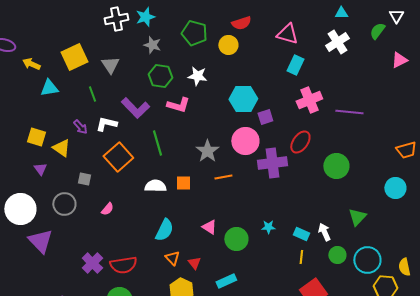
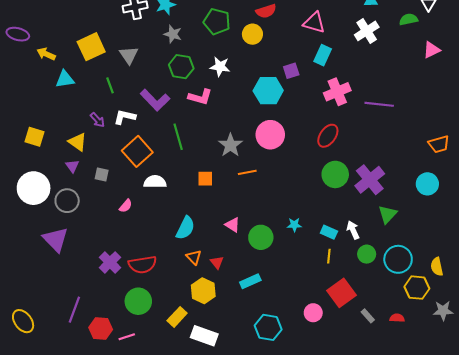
green semicircle: (377, 31) -> (409, 19), turned 42
purple square: (265, 117) -> (291, 71), moved
yellow square: (36, 137) -> (35, 137), moved
purple cross: (272, 163) -> (370, 180), moved, turned -32
green circle: (336, 166) -> (335, 174), moved
purple triangle: (40, 169) -> (72, 166), moved
white semicircle: (155, 186) -> (155, 182), moved
gray circle: (64, 204) -> (67, 201), moved
white circle: (20, 209) -> (34, 188), moved

